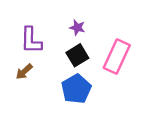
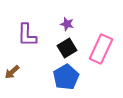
brown arrow: (24, 72) -> (12, 72), moved

